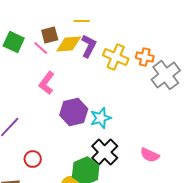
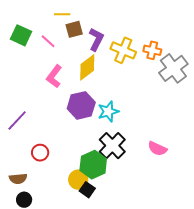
yellow line: (82, 21) -> (62, 14), moved
brown square: (50, 35) -> (74, 29), moved
yellow diamond: (69, 44) -> (87, 67), moved, turned -32

